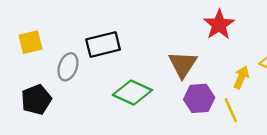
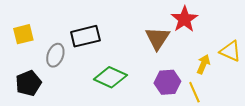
brown triangle: (183, 64) -> (157, 38), moved

